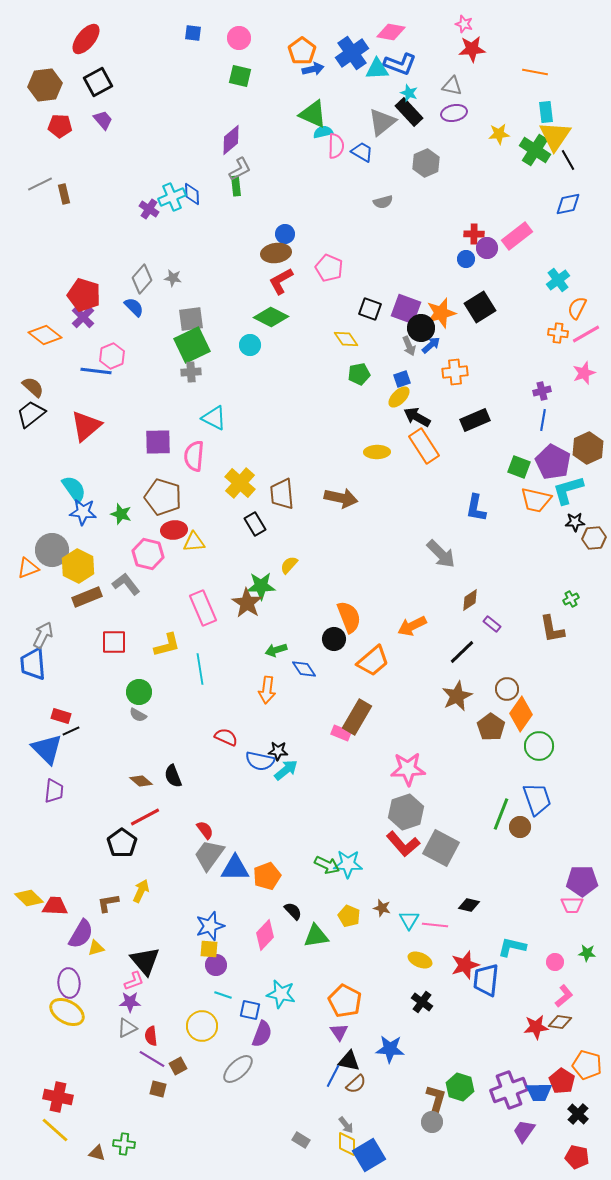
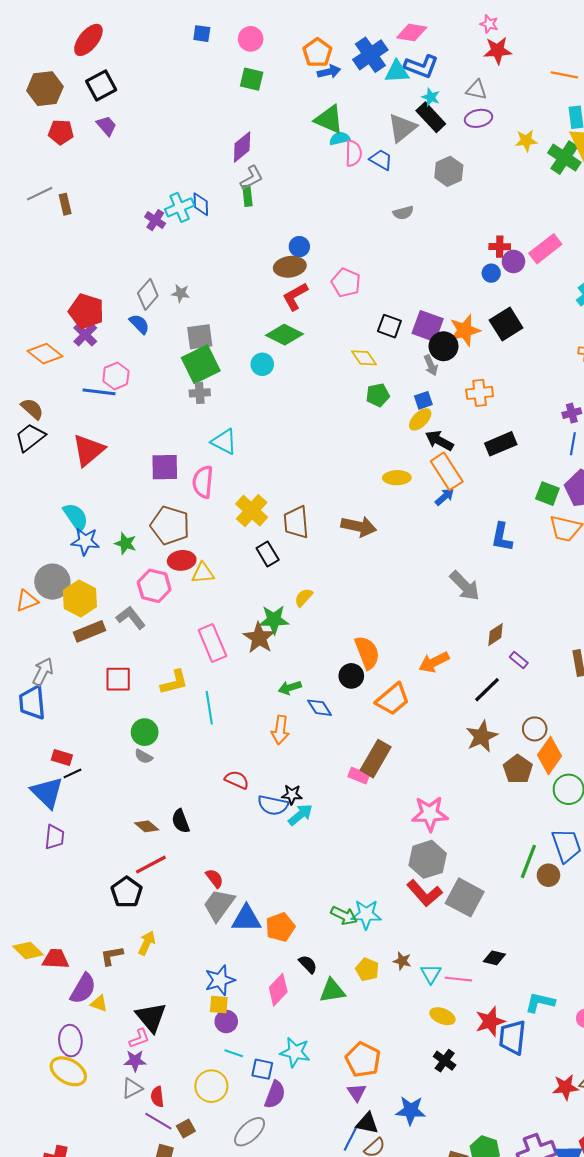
blue arrow: (431, 345) -> (445, 497), moved
yellow triangle: (96, 948) -> (99, 1003), turned 36

